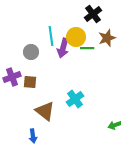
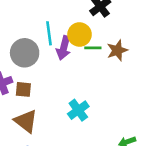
brown star: (107, 38) -> (117, 50), moved
gray circle: (31, 52) -> (25, 53), size x1.5
brown triangle: (45, 111) -> (26, 121), moved

